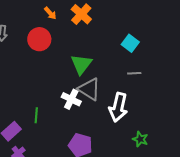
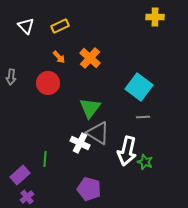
cyan square: (130, 43) -> (139, 87), size x1.5
green star: (140, 139) -> (145, 162), moved

